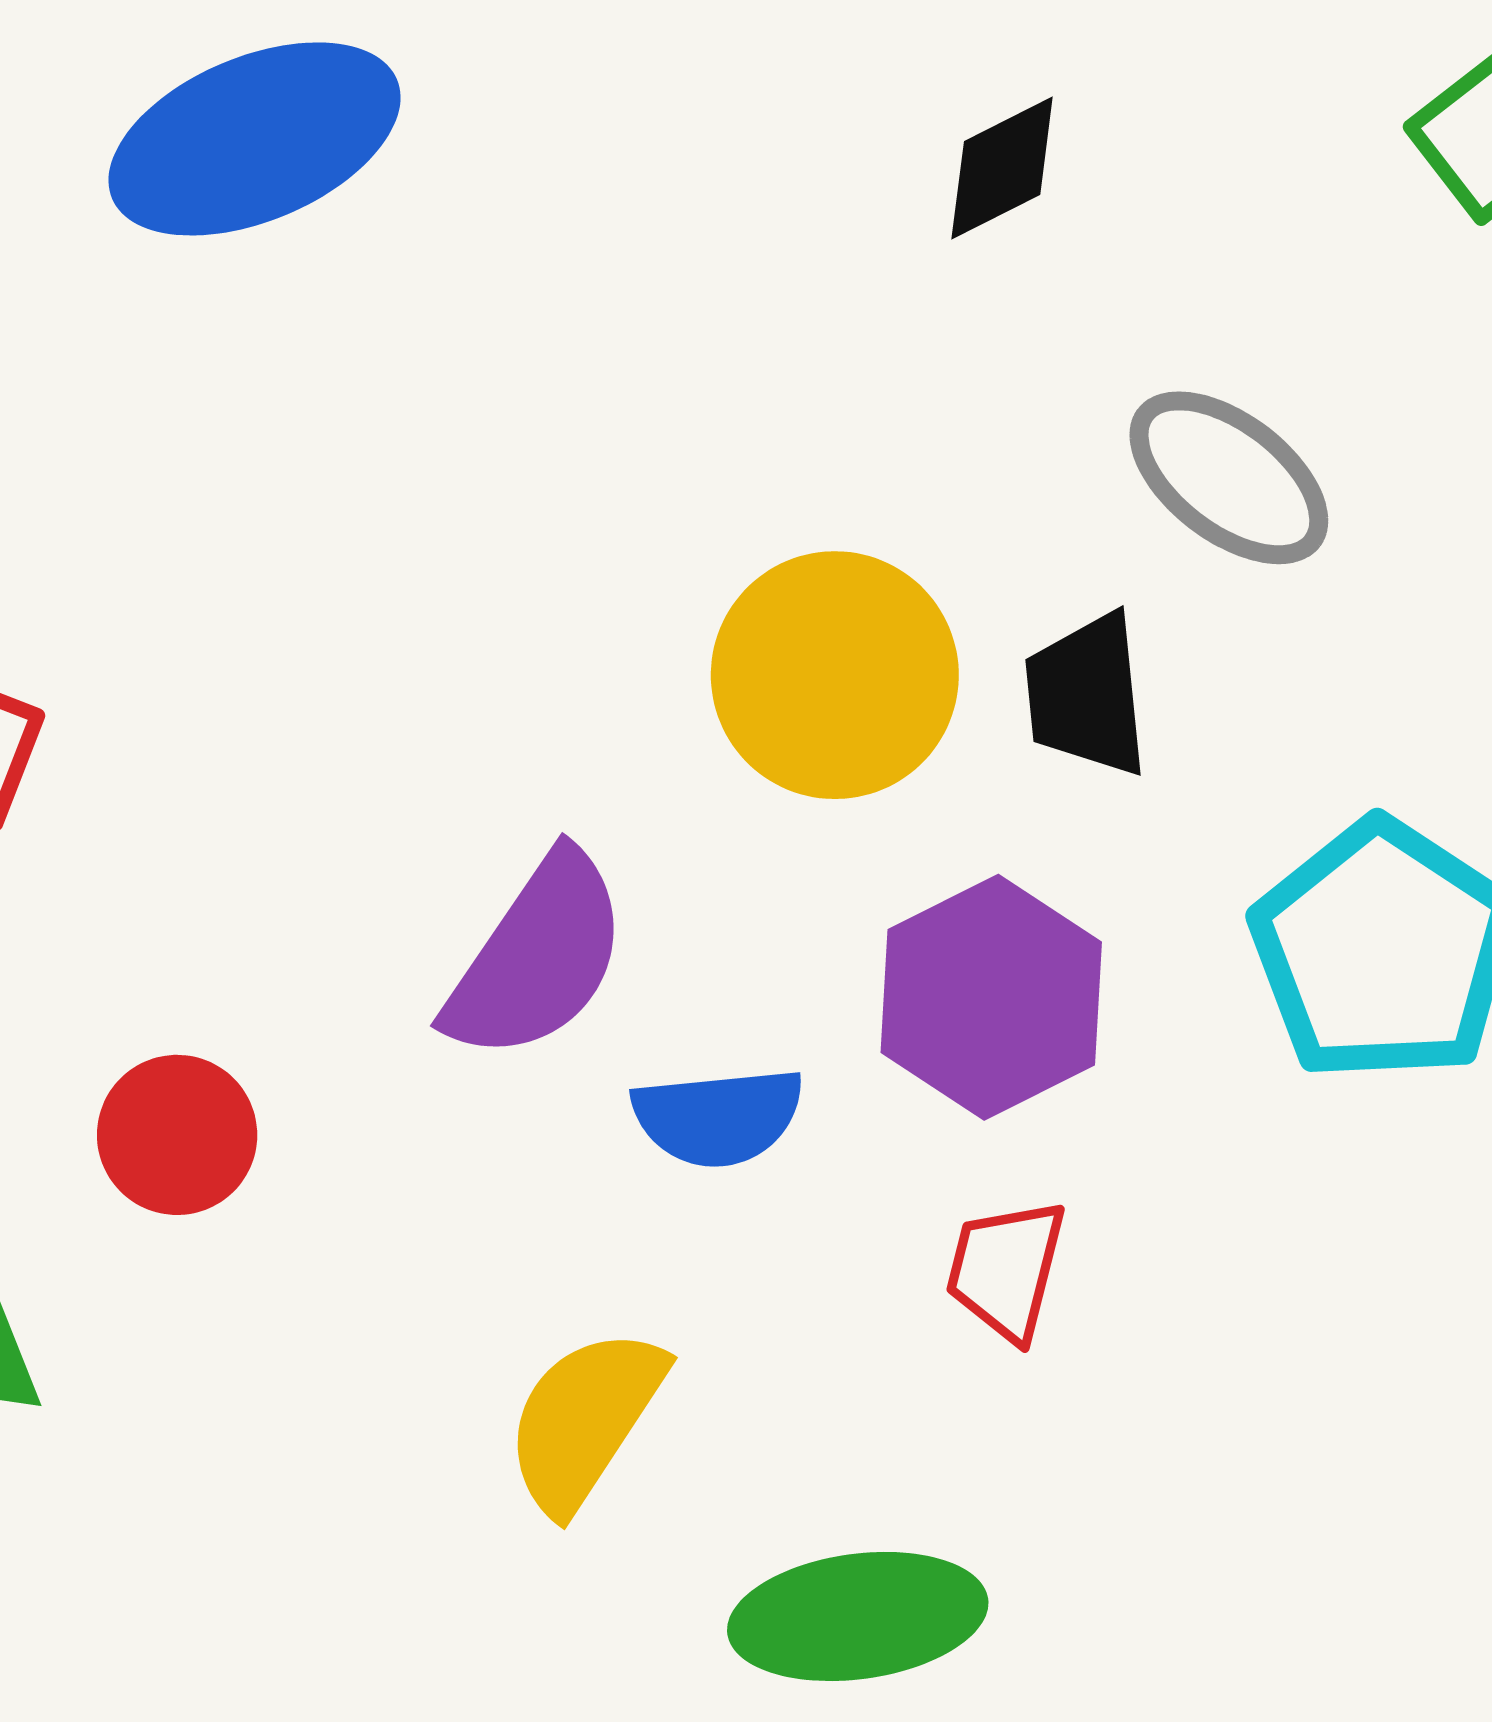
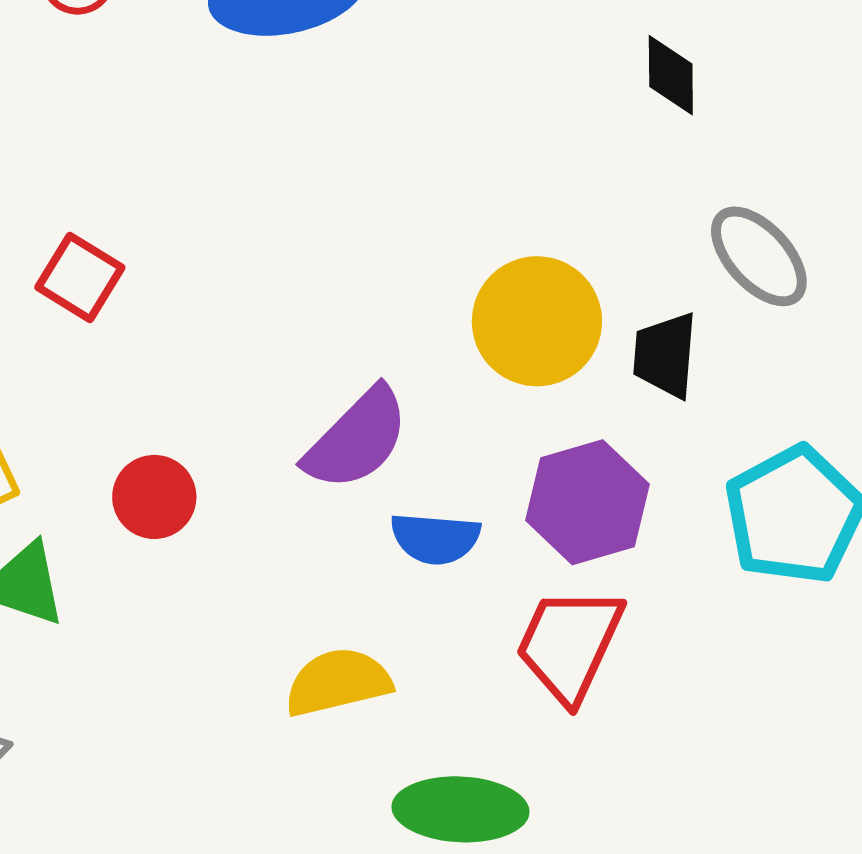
black diamond: (1002, 168) -> (671, 75), turned -74
red trapezoid: (1006, 1270) -> (570, 644), size x1.6
yellow semicircle: (585, 1420) -> (338, 682), turned 33

